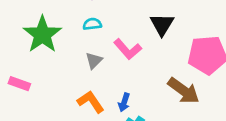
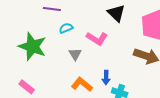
pink rectangle: (19, 84) -> (27, 87), turned 35

